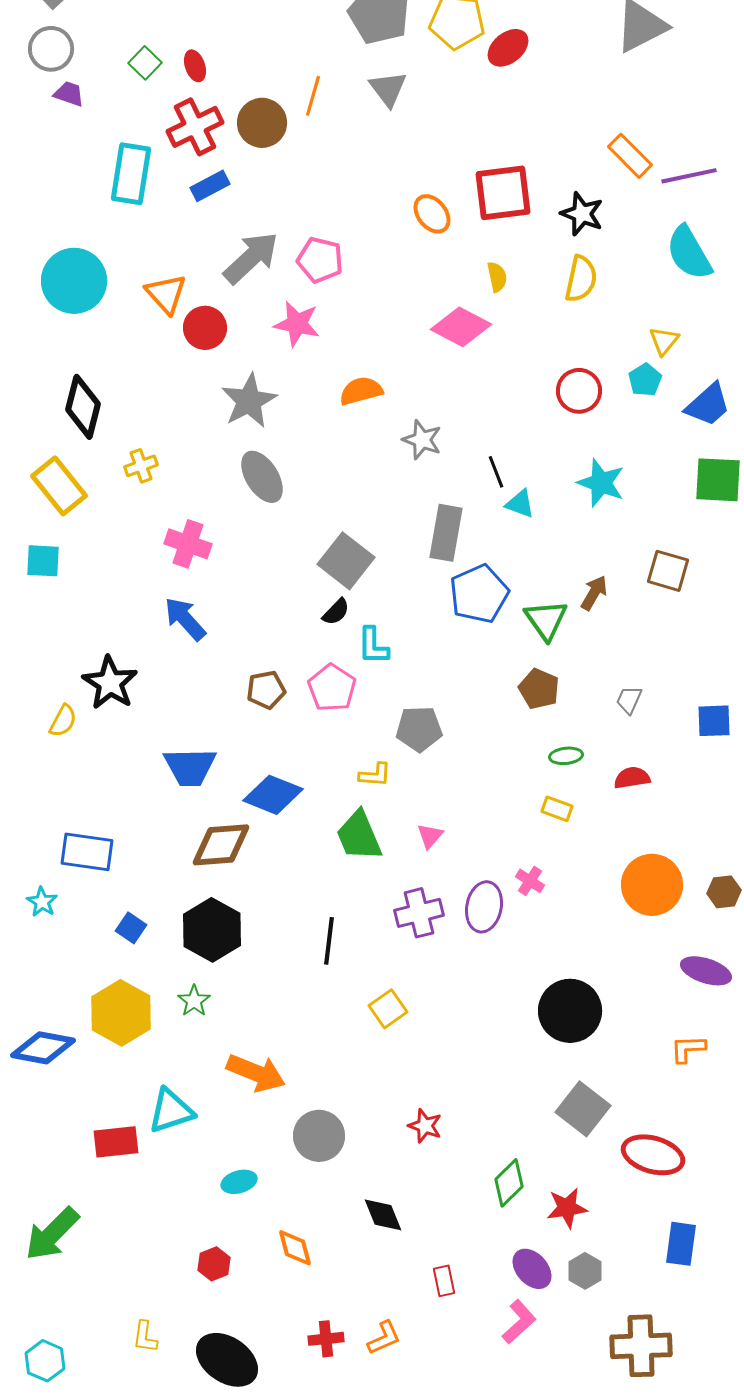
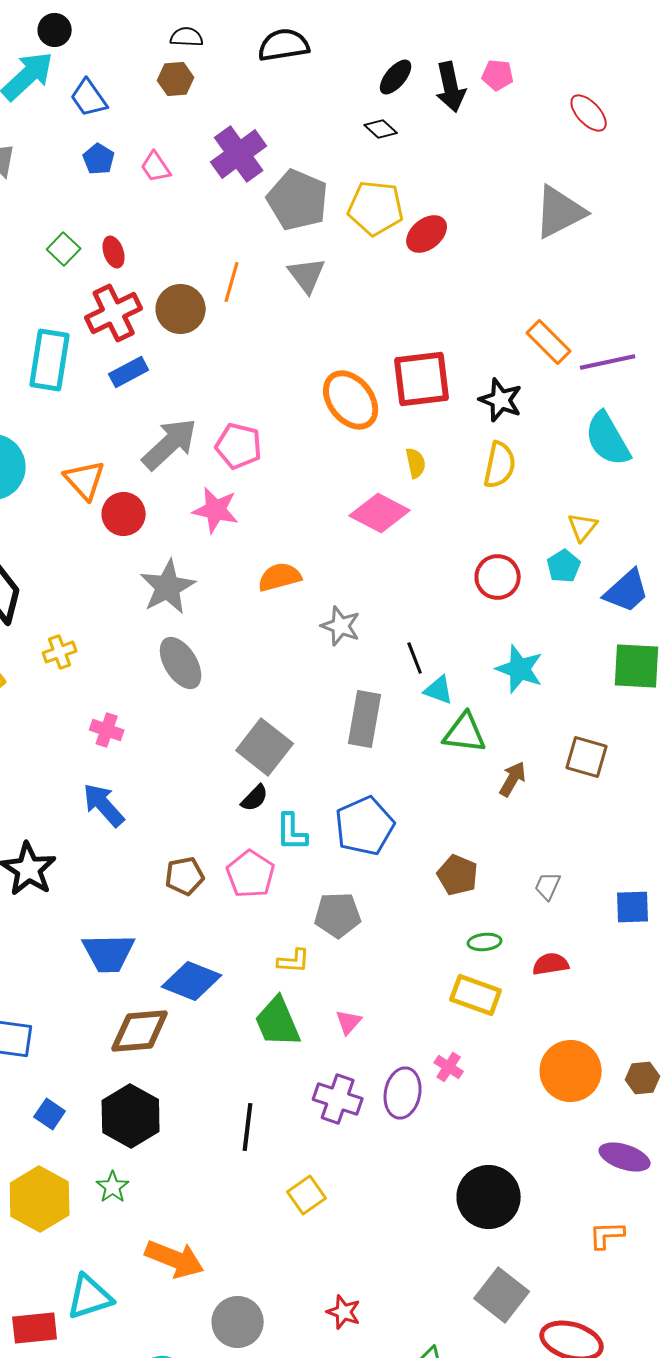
orange ellipse: (432, 214) -> (351, 400), size x1.5
pink cross: (188, 544) -> (107, 730), size x0.7
blue pentagon: (479, 594) -> (365, 826), moved
green triangle: (546, 620) -> (465, 733), moved, turned -48
yellow rectangle: (557, 809) -> (476, 995), size x1.6
purple cross: (419, 913) -> (338, 1099), turned 33

